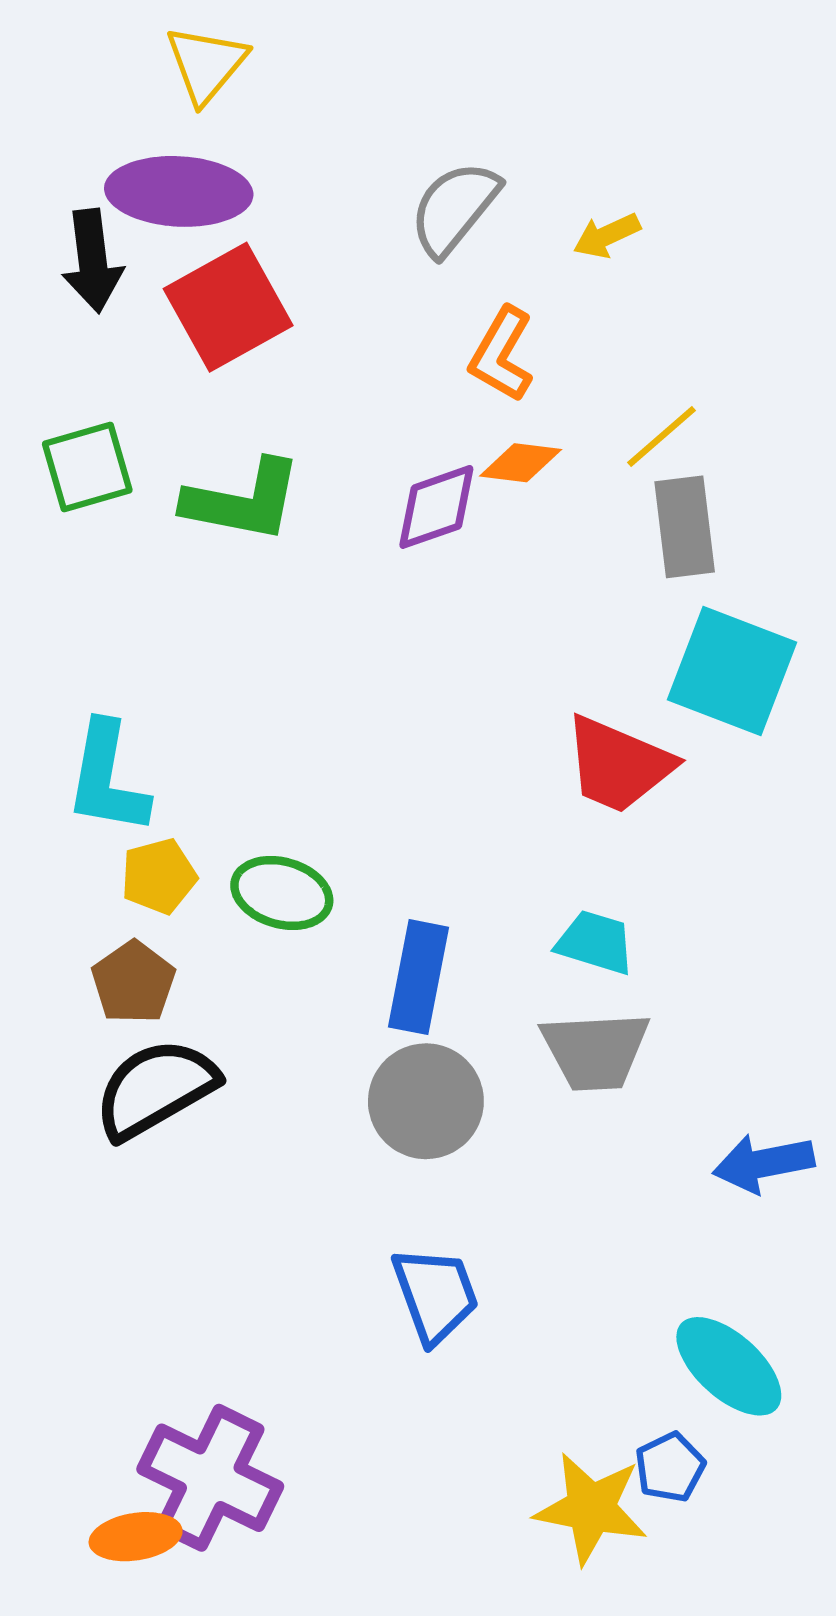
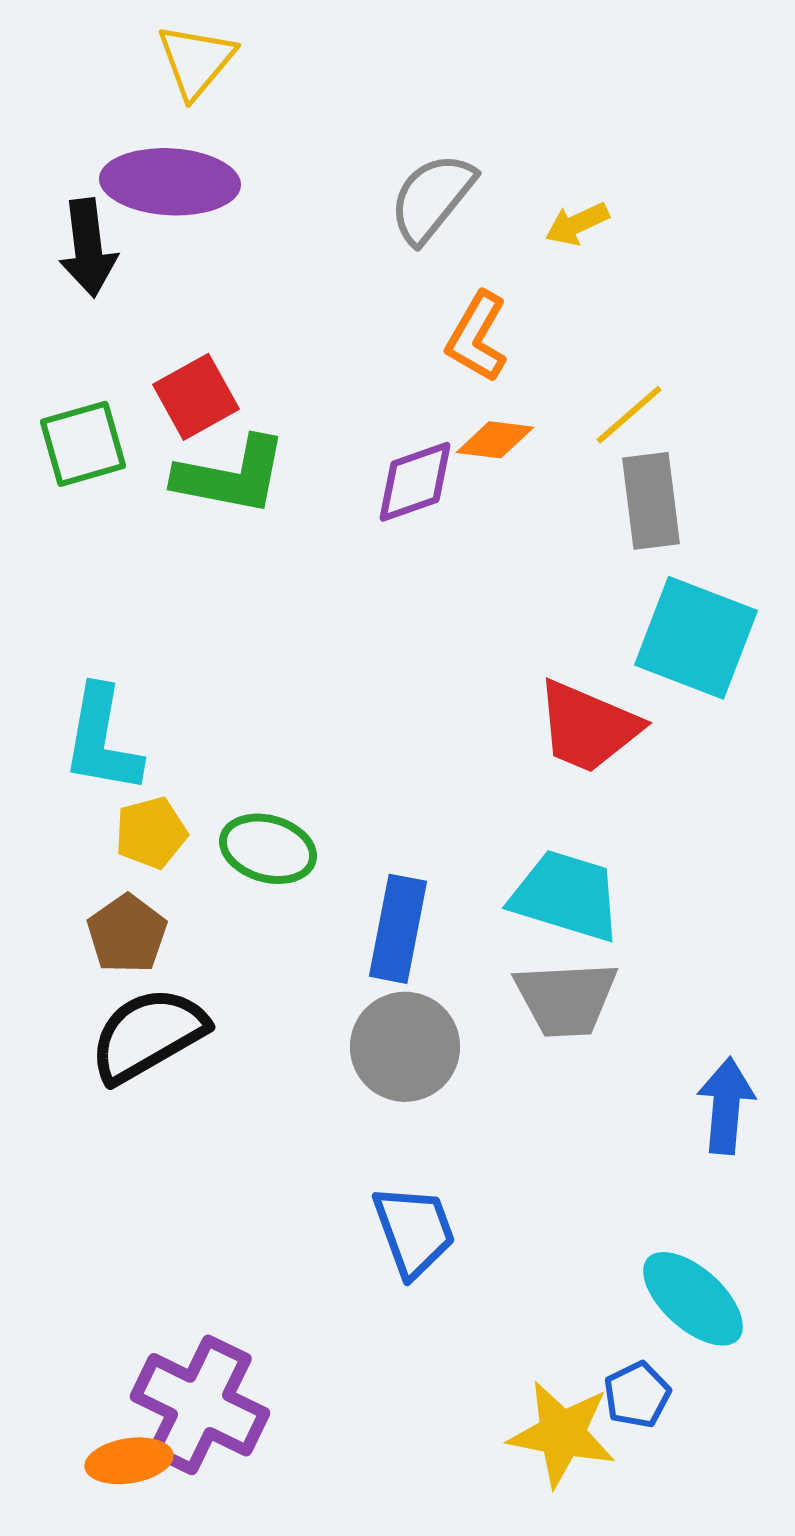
red square: (228, 307) -> (196, 397), moved, size x0.7
cyan trapezoid: (595, 942) -> (566, 896), size x1.5
blue arrow: (764, 1163) -> (726, 1106), turned 106

